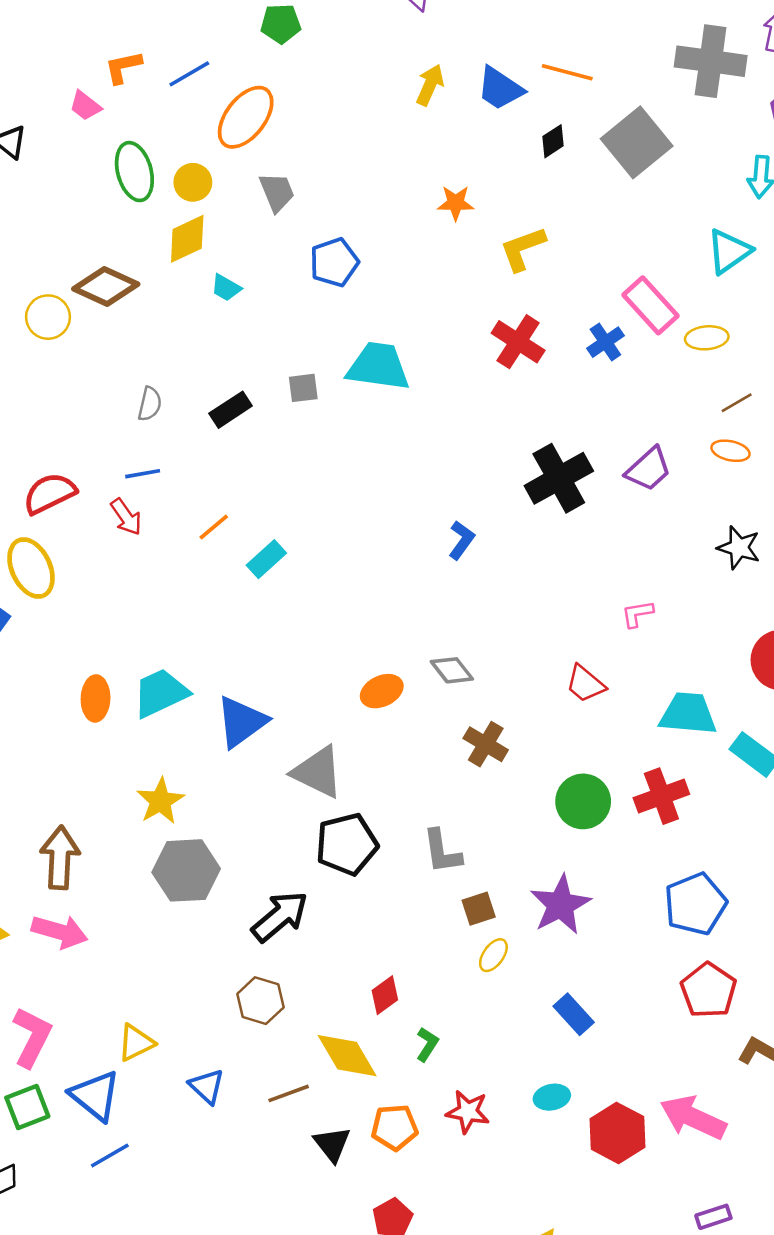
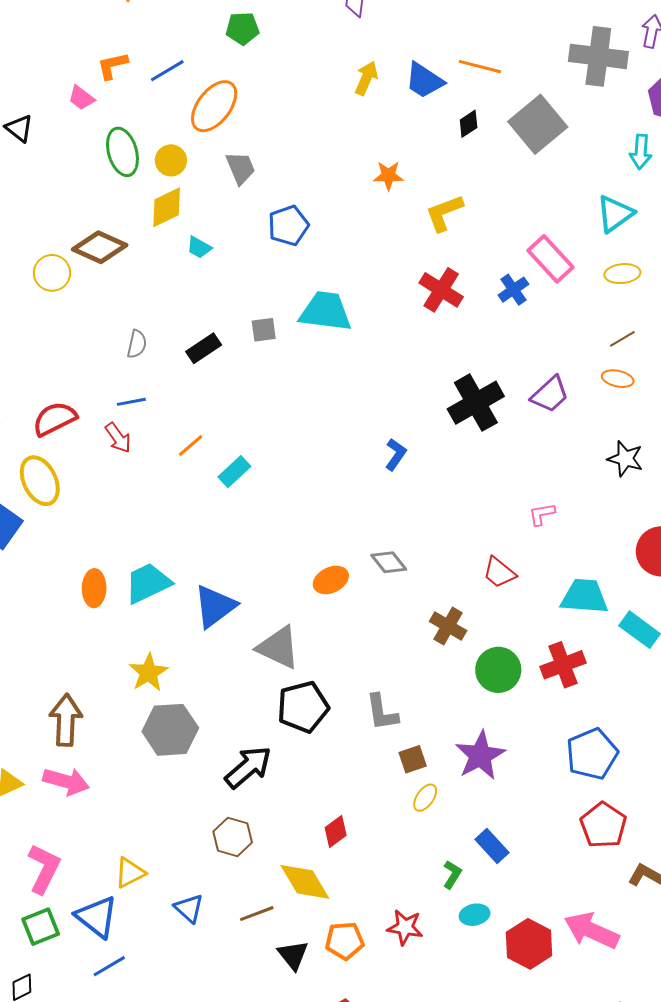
yellow ellipse: (707, 338) -> (622, 274), moved
brown cross: (486, 744) -> (448, 626), moved
green L-shape: (427, 1044) -> (452, 874), moved

